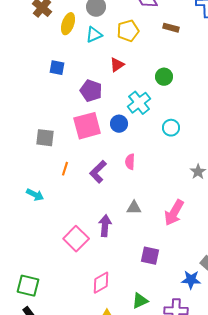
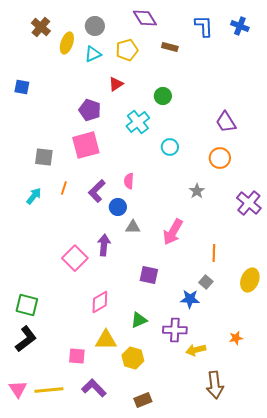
blue square: (57, 68) -> (22, 87), moved
blue circle: (119, 124) -> (118, 207), moved
cyan arrow: (35, 195) -> (34, 196), moved, turned -78

